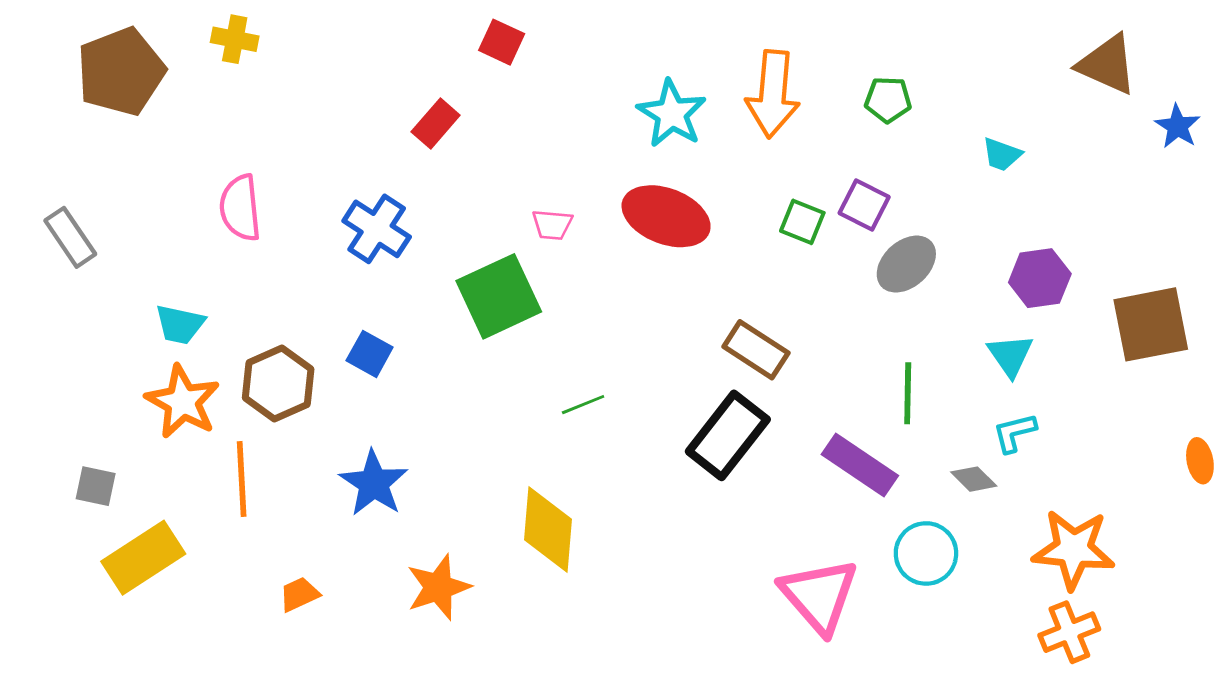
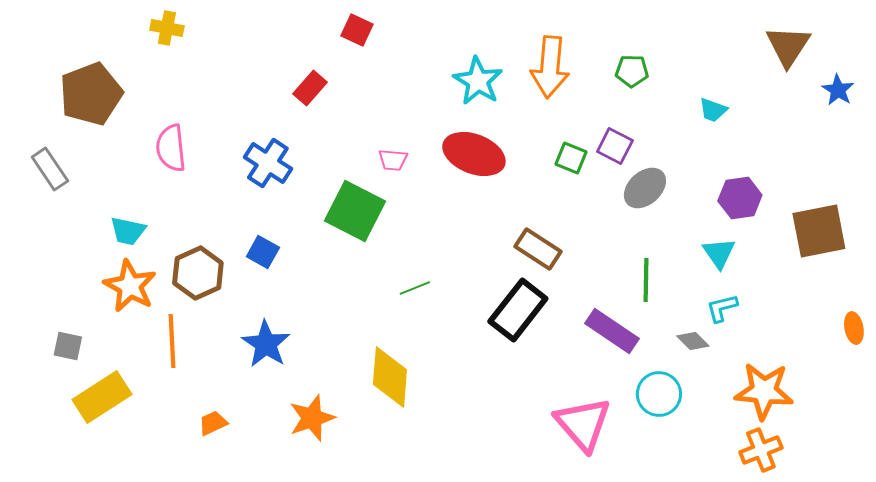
brown triangle: (1107, 65) -> (788, 46), turned 39
brown pentagon: (121, 72) -> (91, 94), moved
green square: (499, 296) -> (355, 211), turned -38

